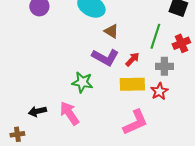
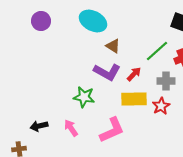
green line: (155, 36) -> (157, 51), turned 30
pink arrow: (69, 113) -> (71, 128), size x0.7
pink L-shape: (135, 122) -> (112, 130), moved

